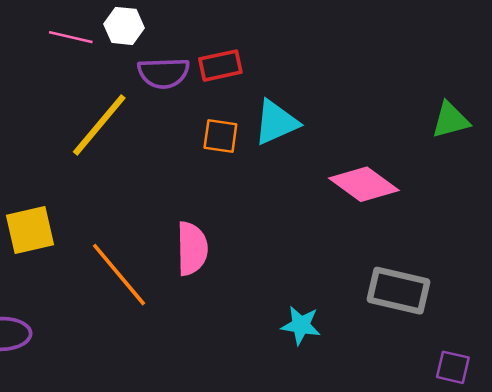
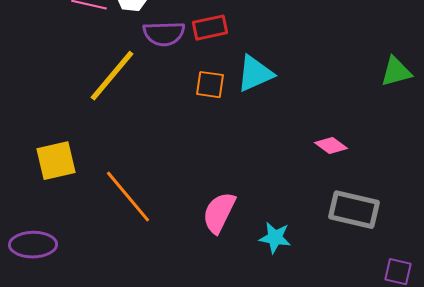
pink diamond: (364, 184) -> (331, 146), moved, size x0.6
pink semicircle: (192, 249) -> (219, 213), moved, turned -153

